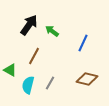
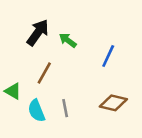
gray line: (50, 83) -> (65, 108), turned -40
cyan semicircle: (28, 85) -> (36, 111), turned -36

